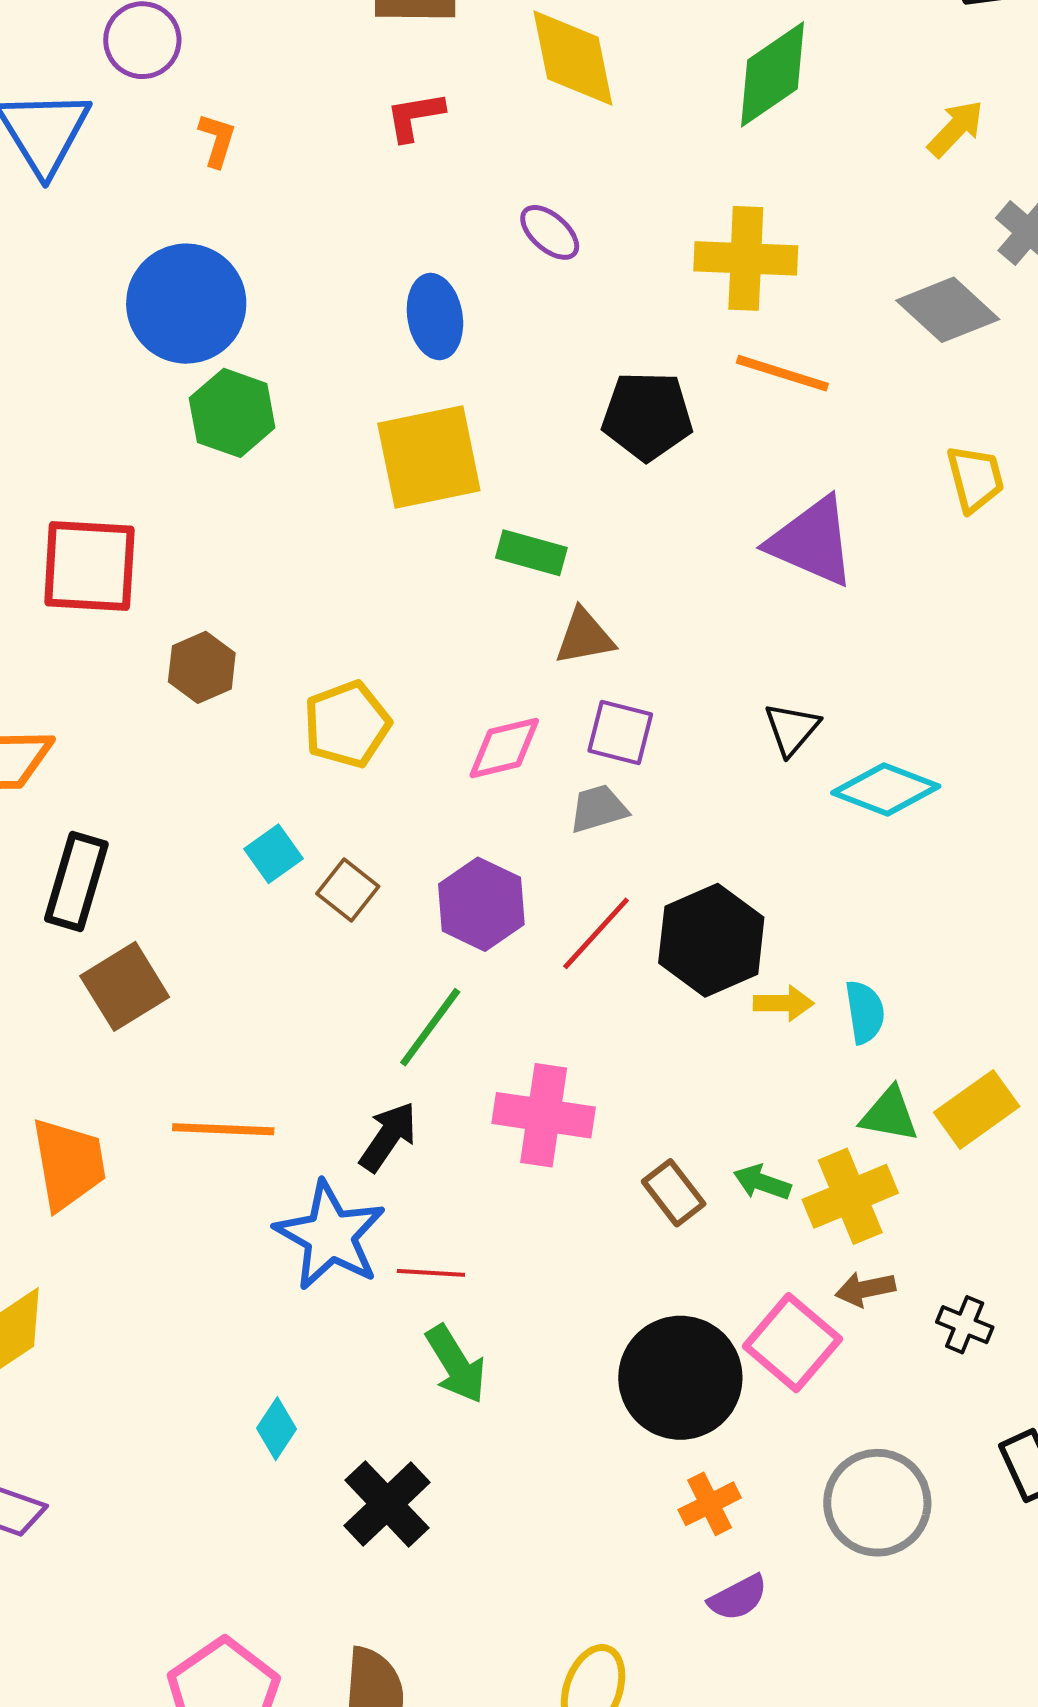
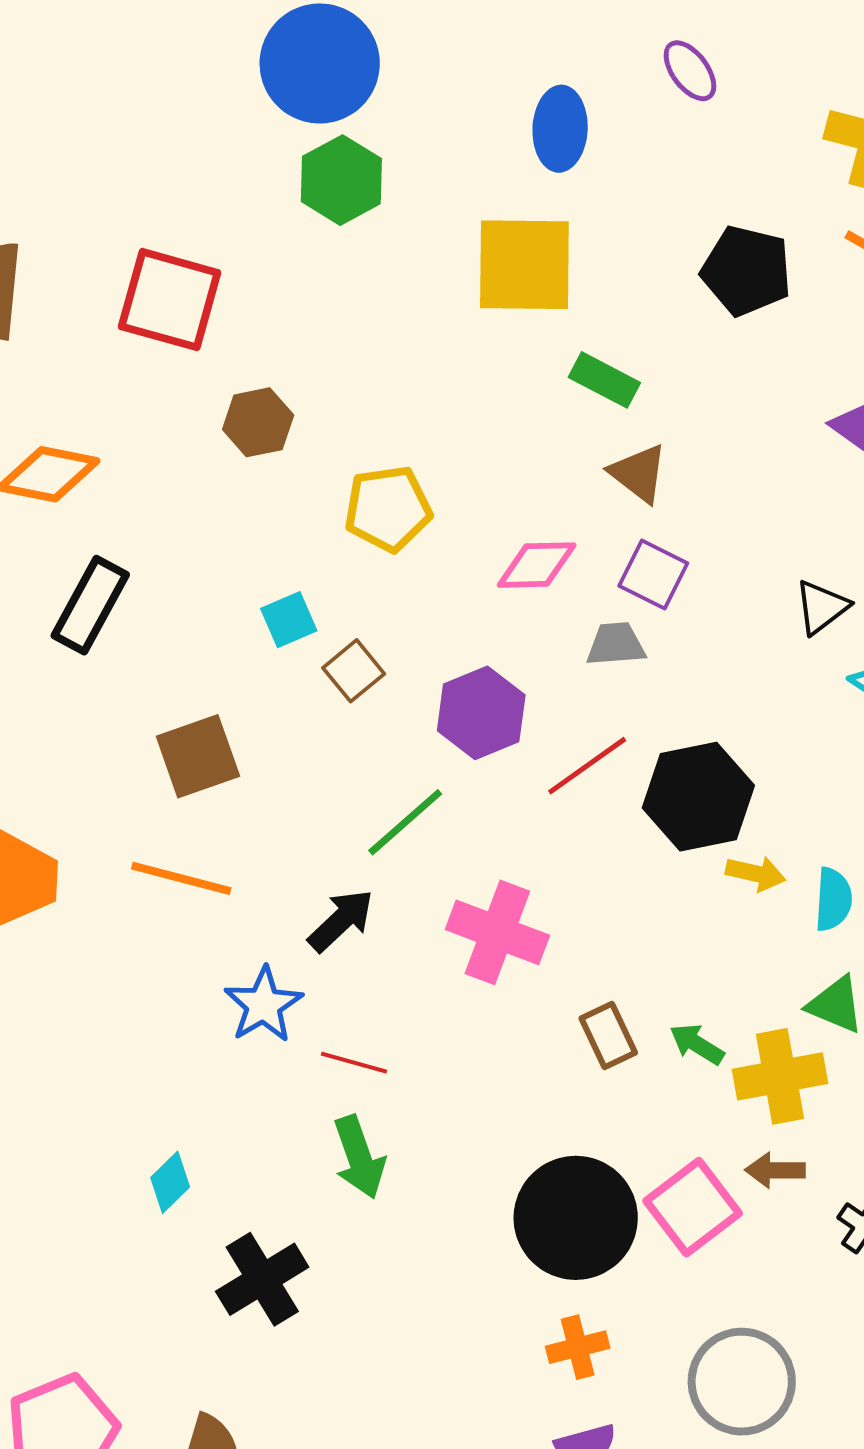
brown triangle: (585, 637) -> (639, 473), turned 36
brown square: (125, 986) -> (198, 756), moved
blue star: (330, 1236) -> (263, 1005), size x0.7

